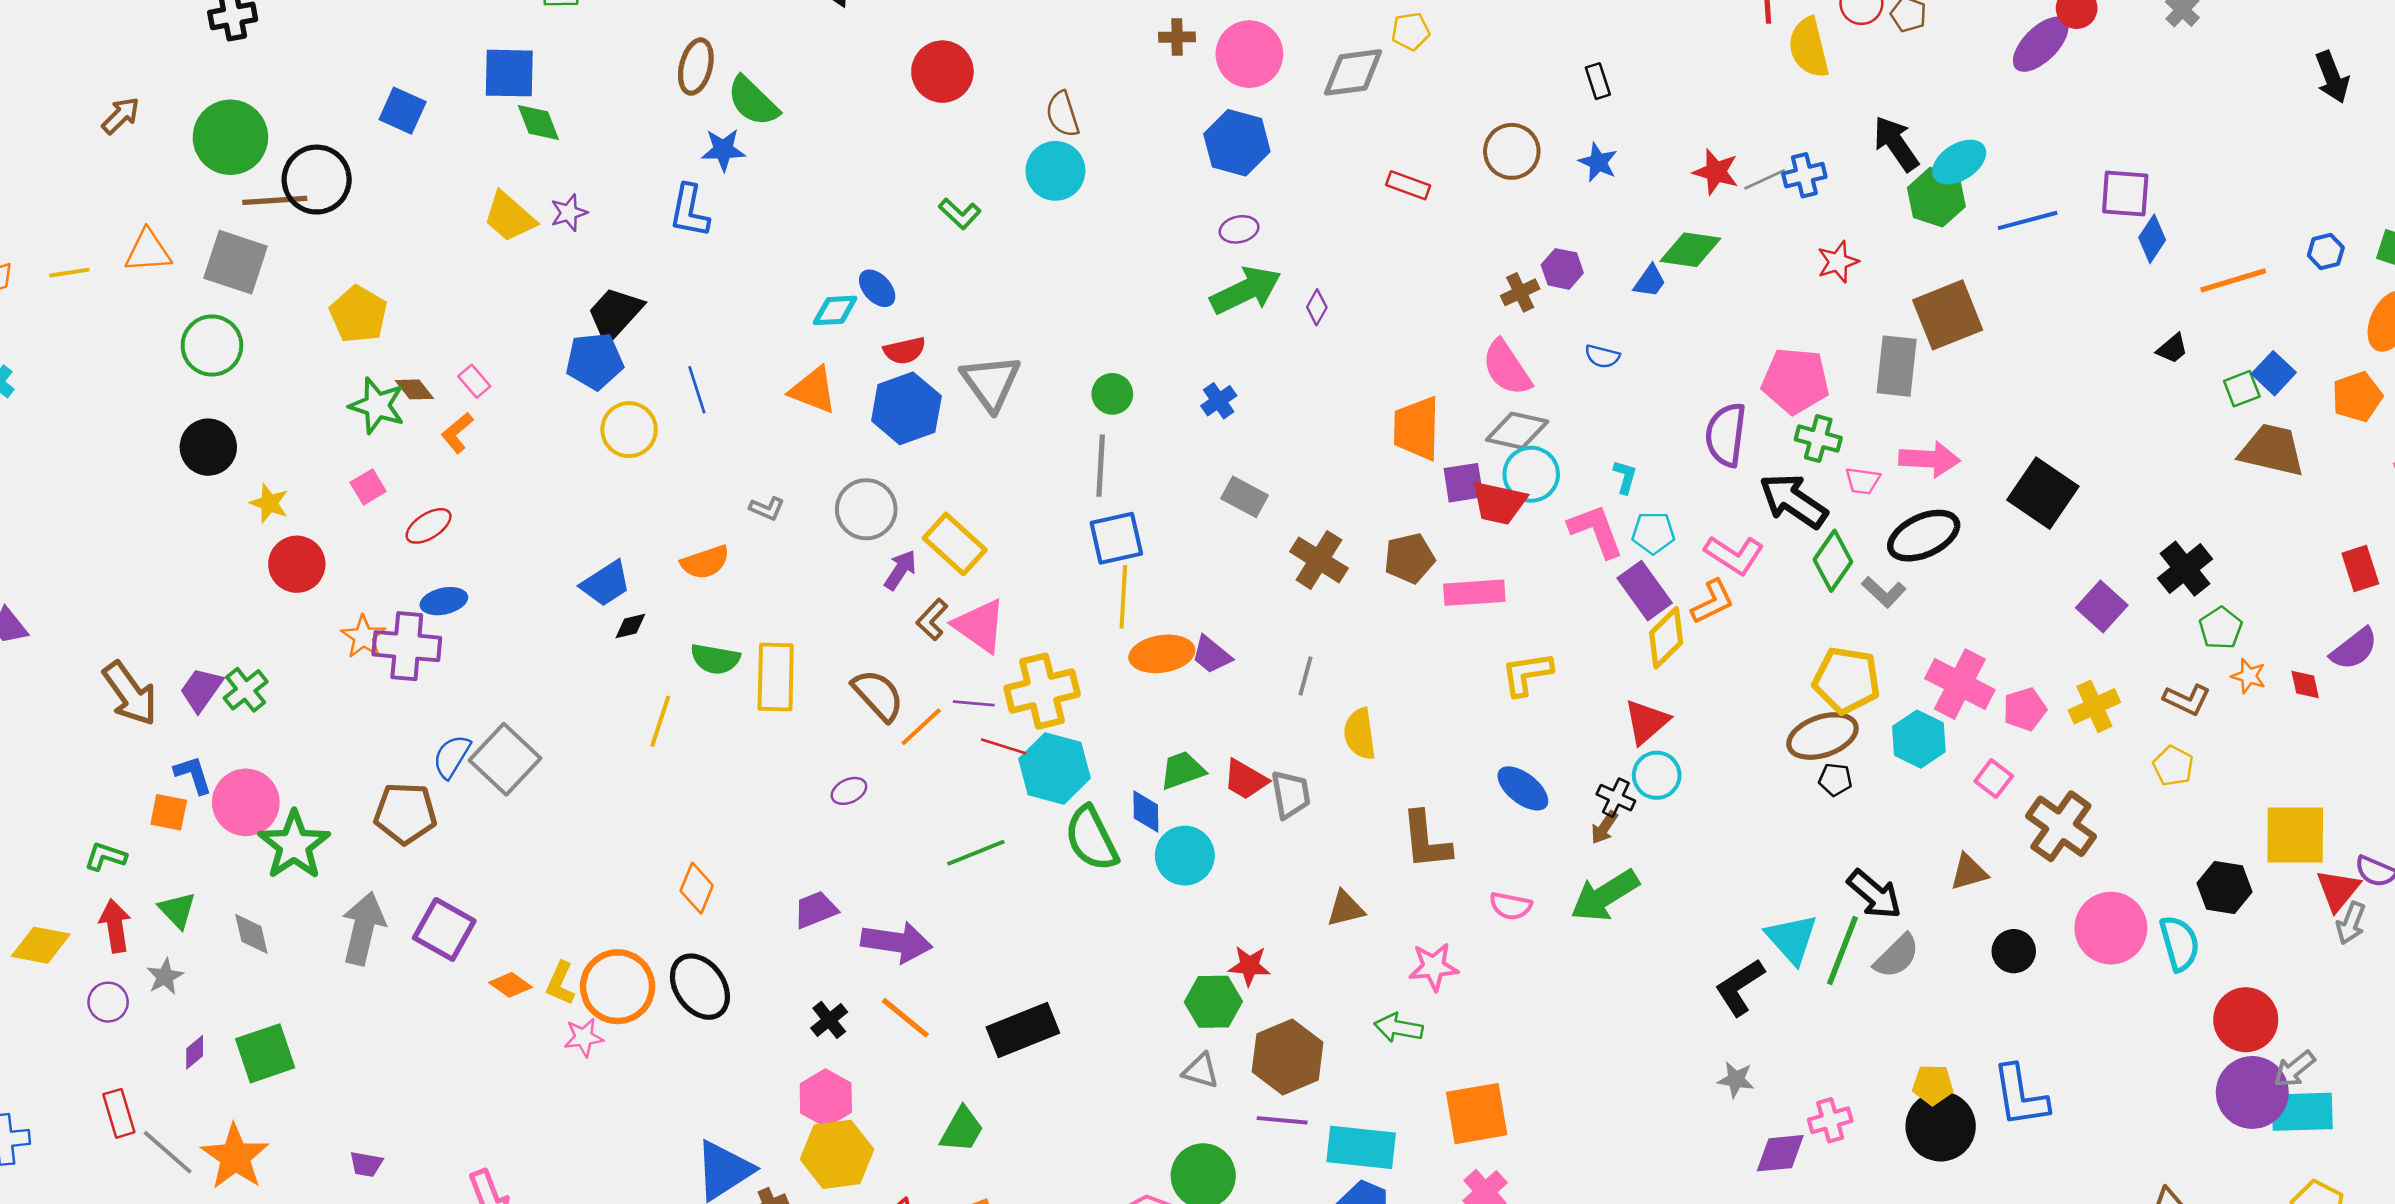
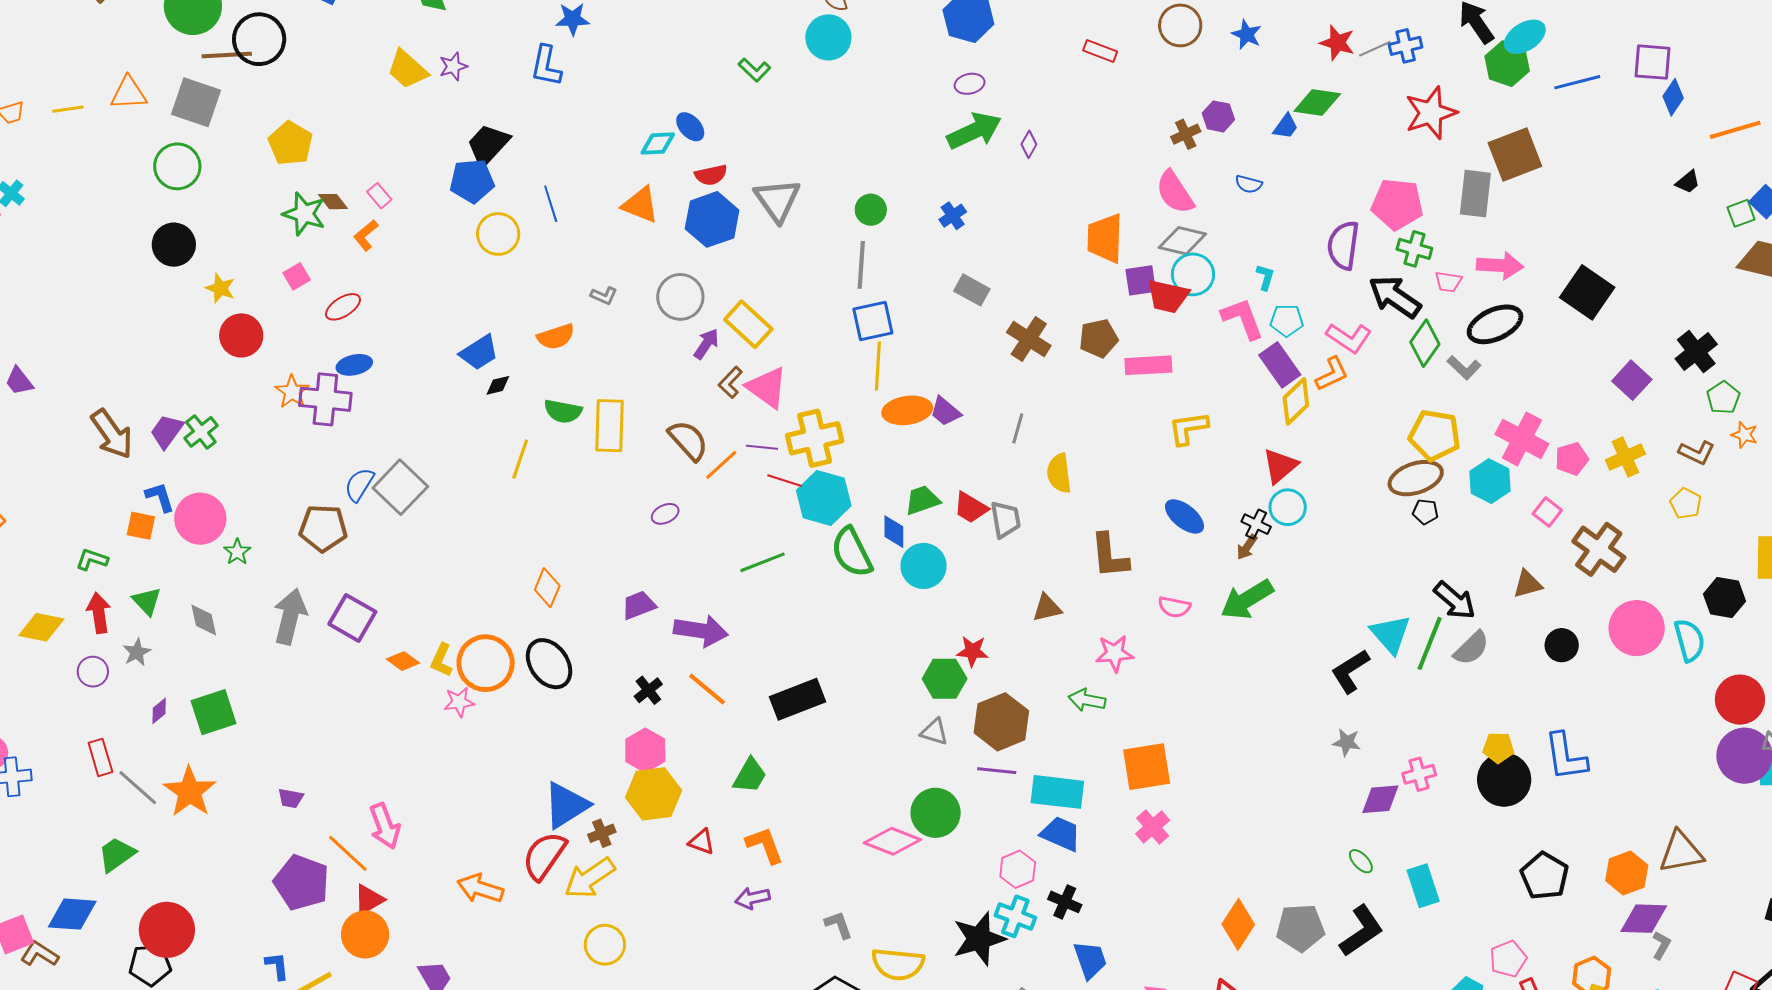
red star: (1838, 262) -> (1431, 113), size x1.6
green star: (294, 845) -> (237, 552), size x0.5

